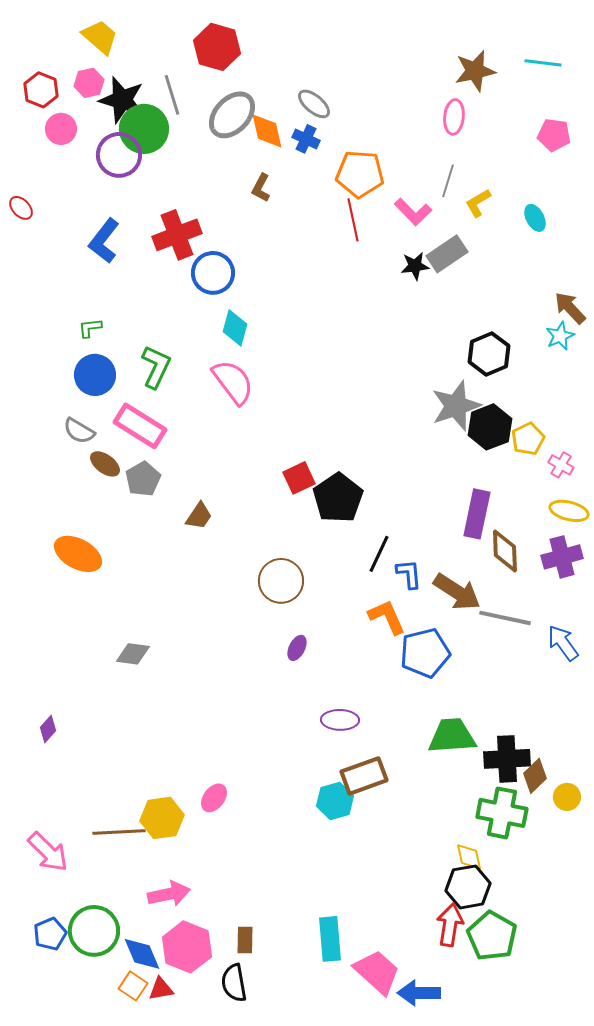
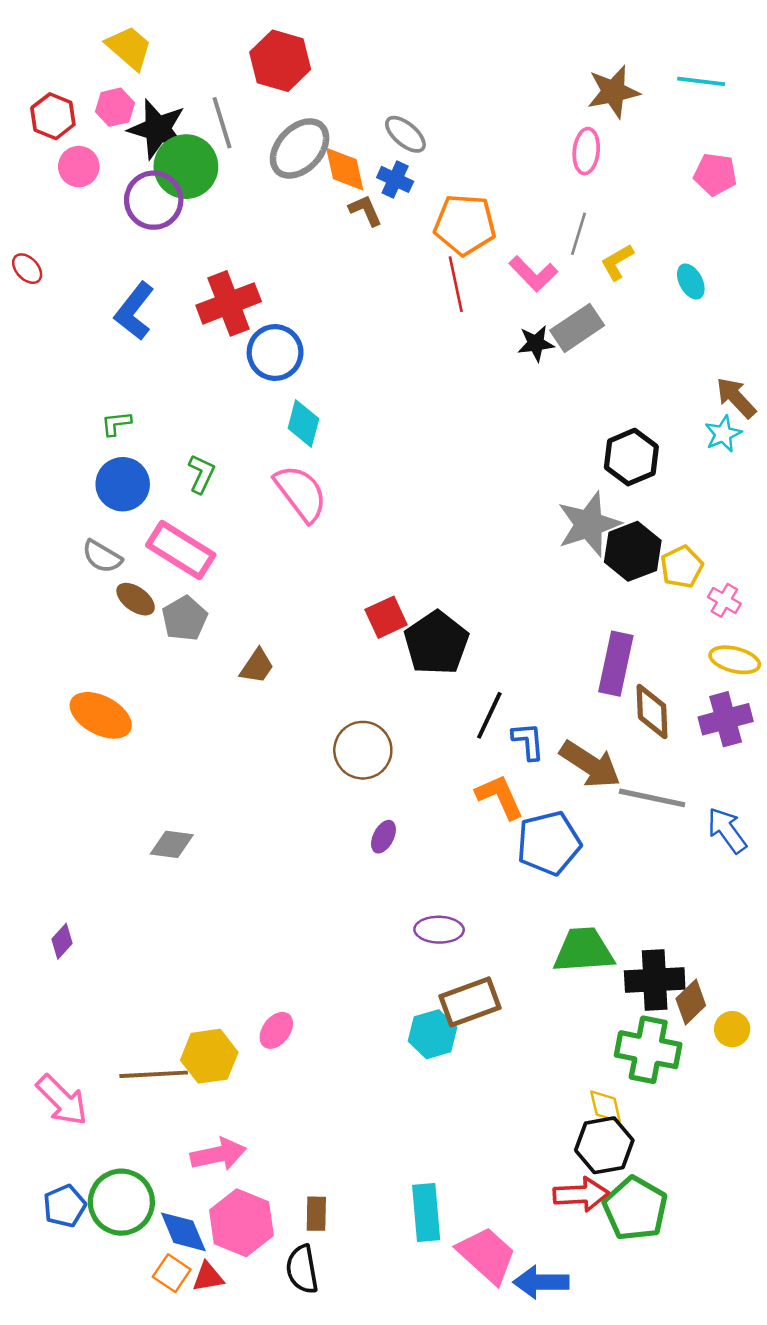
brown L-shape: (261, 188) -> (365, 210), moved, turned 128
green L-shape: (156, 367) -> (201, 474), size x0.7
red arrow: (450, 925) -> (581, 1194), turned 78

